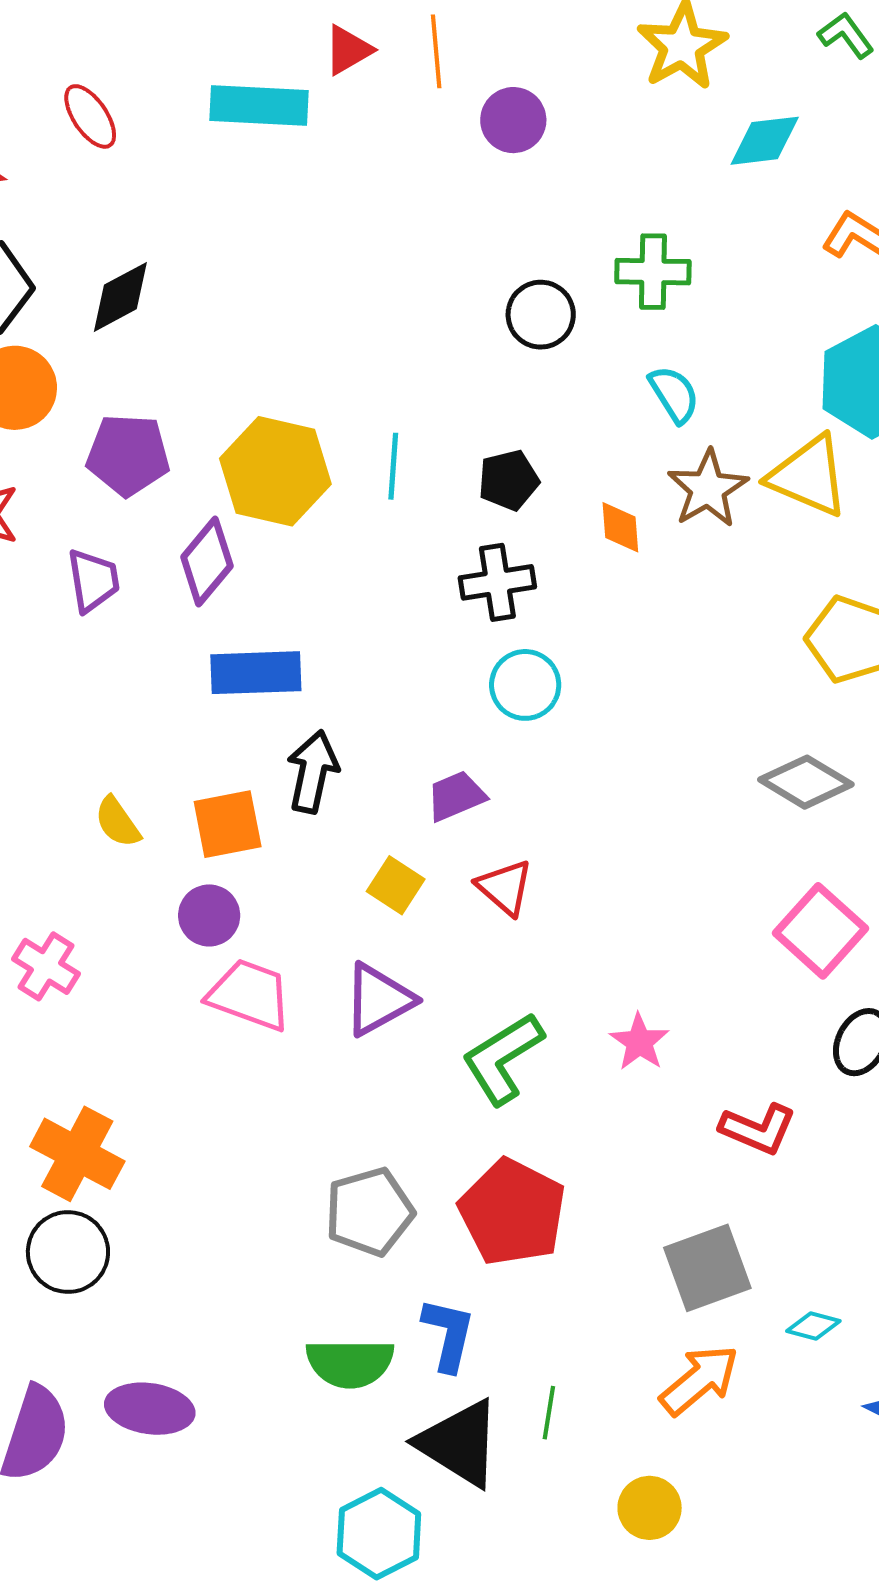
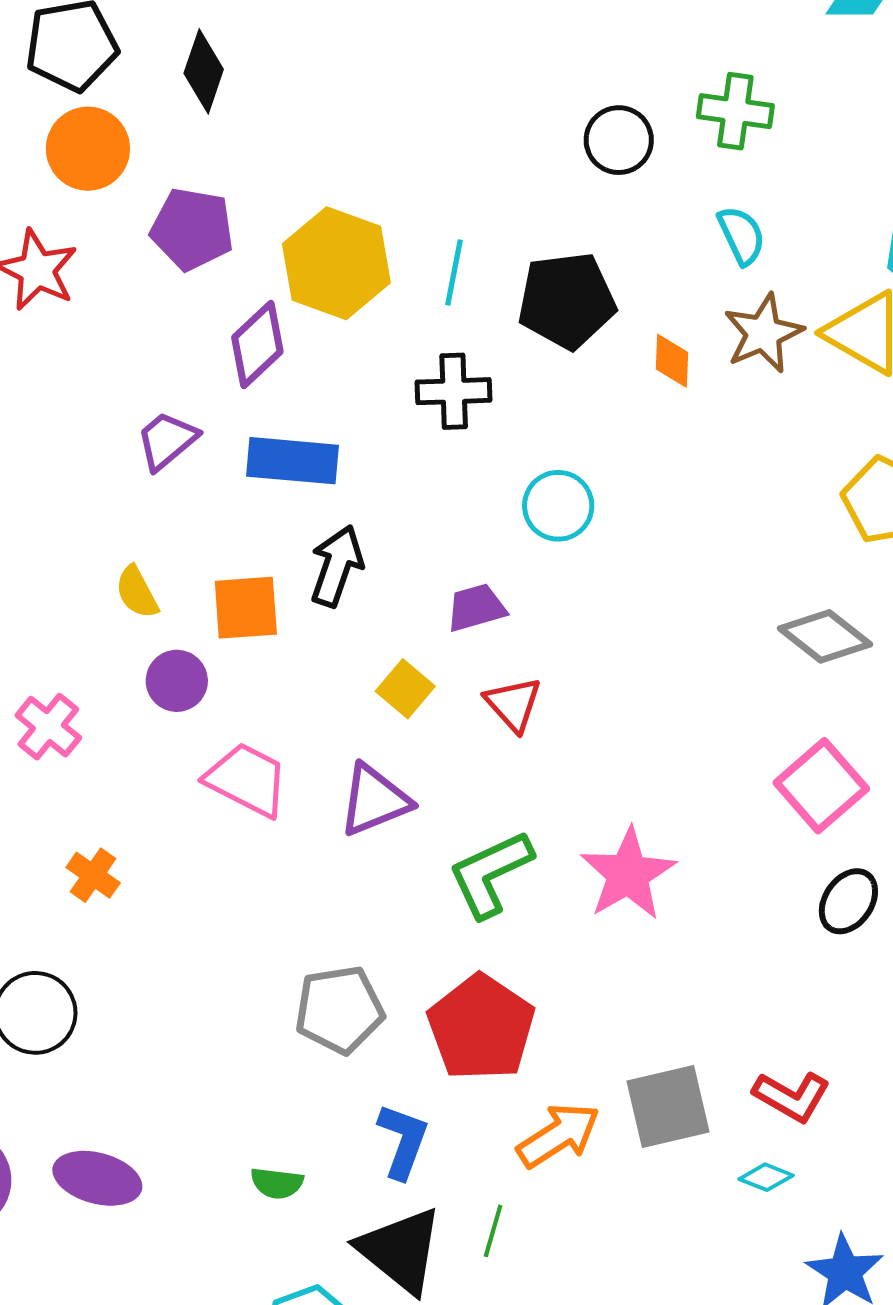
black diamond: (120, 297) -> (204, 71), turned -50
black pentagon: (509, 480) -> (567, 301), size x1.6
purple trapezoid: (93, 580) -> (167, 440), moved, turned -128
black cross: (497, 582) -> (454, 391), moved
purple circle: (209, 915) -> (177, 681), moved
pink star: (639, 1042) -> (628, 874), size x1.6
red L-shape: (758, 1129) -> (792, 1096), moved
orange cross: (77, 1154) -> (93, 875), moved, size x0.6
green semicircle: (350, 1363) -> (277, 1183), moved, size x0.6
orange arrow: (699, 1380) -> (558, 1135), moved

